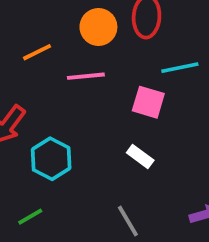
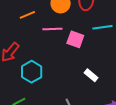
pink square: (148, 102) -> (75, 39), moved
white rectangle: (140, 157) -> (91, 75), moved

